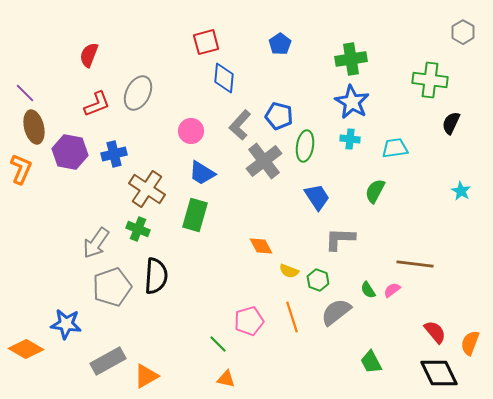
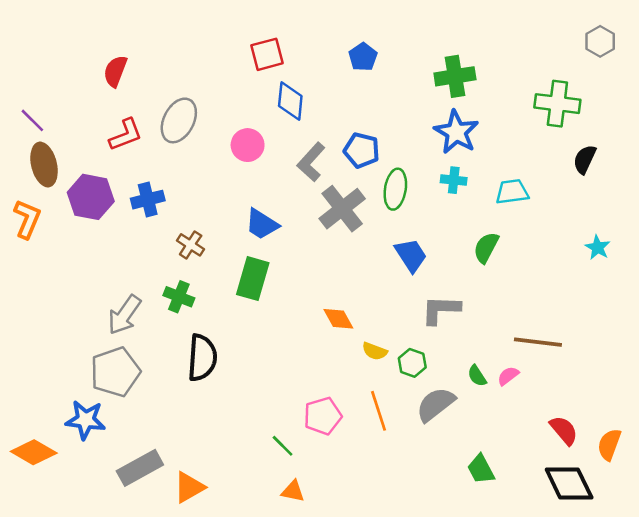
pink circle: (191, 131) -> (248, 145), moved
brown cross: (147, 189) -> (191, 245), size x0.6
gray pentagon: (112, 287) -> (115, 372), moved

